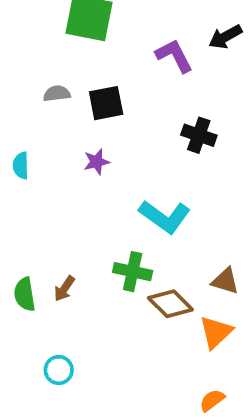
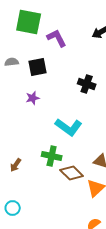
purple L-shape: (174, 56) -> (57, 38), moved

